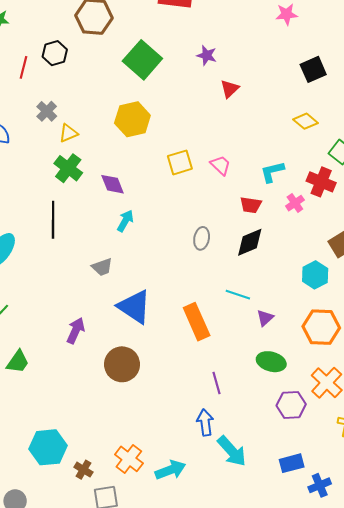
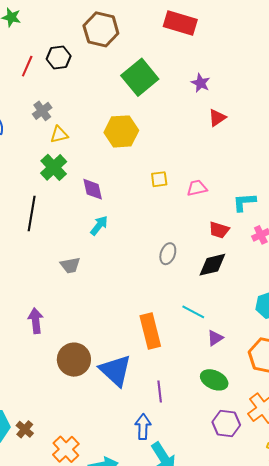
yellow square: (180, 162) -> (159, 179), size x0.7
pink trapezoid: (221, 165) -> (197, 188), turned -65
blue triangle: (134, 307) -> (115, 370), moved
purple arrow: (76, 331) -> (36, 321), turned -40
brown cross: (83, 470) -> (25, 429), moved

